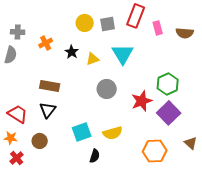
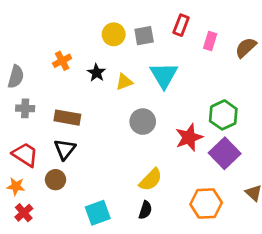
red rectangle: (136, 16) -> (181, 25), size x0.7
pink rectangle: (158, 28) -> (210, 41), turned 32
gray cross: (18, 32) -> (25, 108), moved
brown semicircle: (185, 33) -> (246, 48), turned 132
cyan square: (82, 132) -> (98, 213), moved
yellow semicircle: (113, 133) -> (151, 180), turned -30
brown circle: (40, 141) -> (55, 180), moved
black semicircle: (95, 156) -> (145, 210), moved

